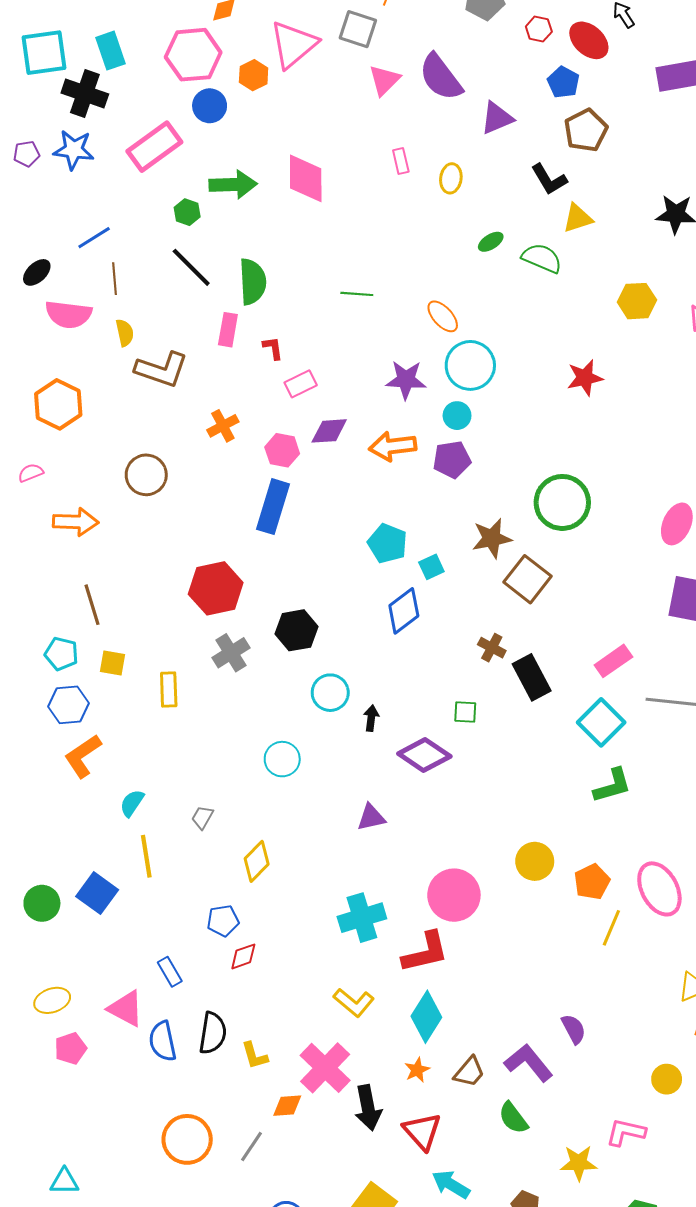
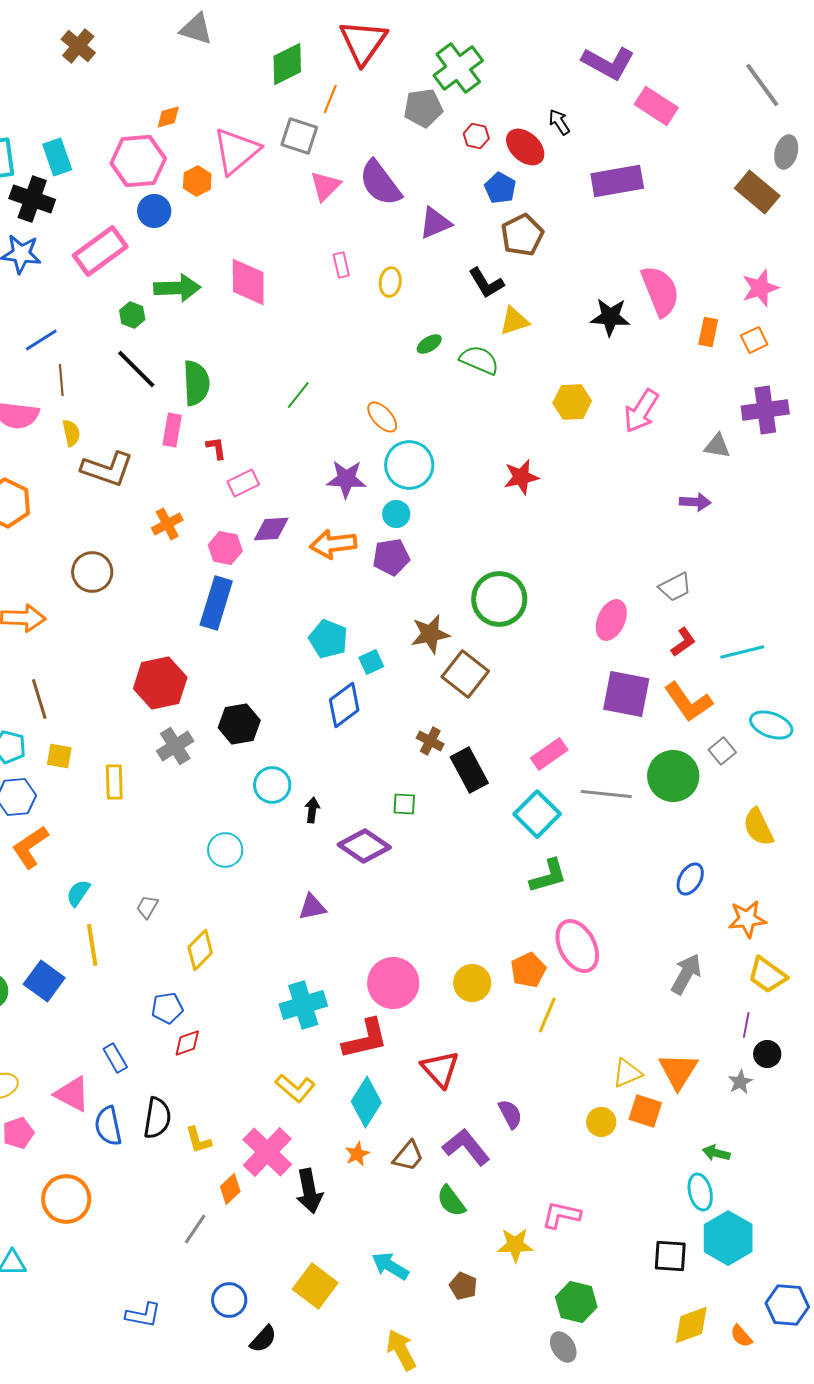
green line: (357, 294) -> (298, 395), turned -56
yellow circle: (535, 861) -> (472, 983), moved
pink ellipse: (659, 889) -> (577, 946), moved
yellow circle: (667, 1079) -> (601, 1122), moved
orange diamond: (287, 1106) -> (230, 1189), turned -40
red triangle: (422, 1131) -> (440, 1069), moved
orange circle: (187, 1139) -> (66, 1199), moved

